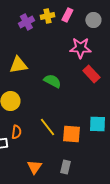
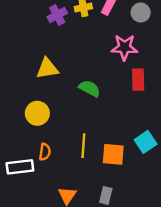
red rectangle: (91, 74) -> (138, 80), turned 42
cyan square: (97, 124) -> (146, 142), turned -36
yellow line: (47, 127) -> (83, 146), turned 42

